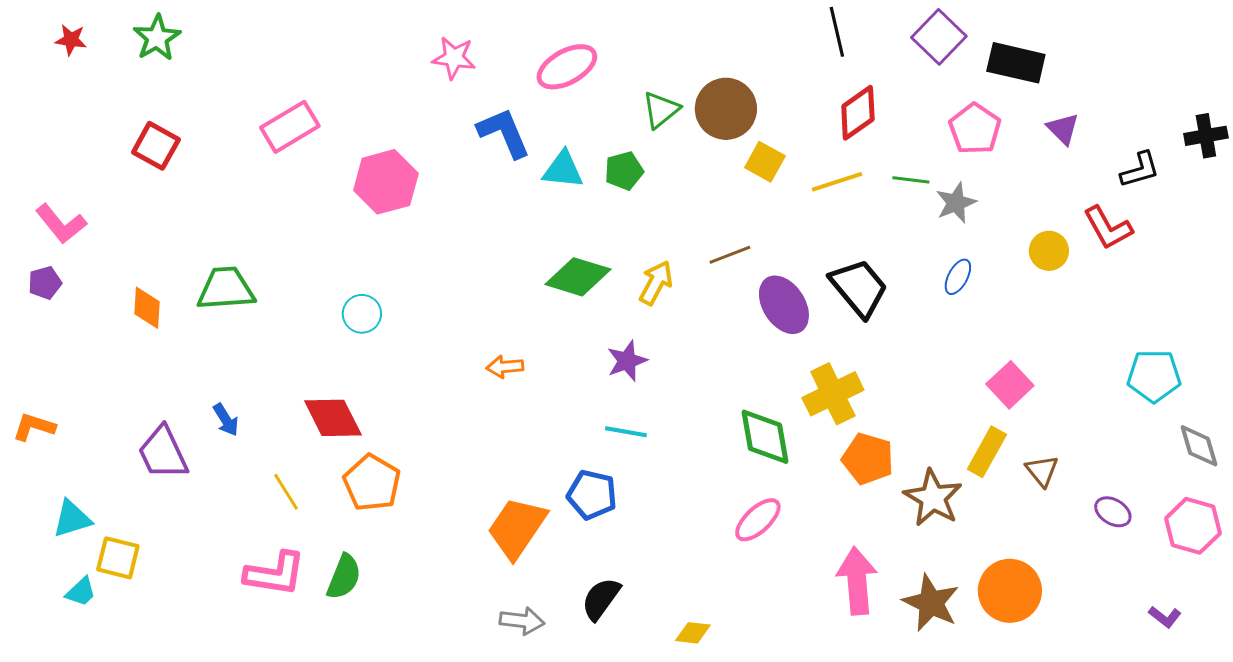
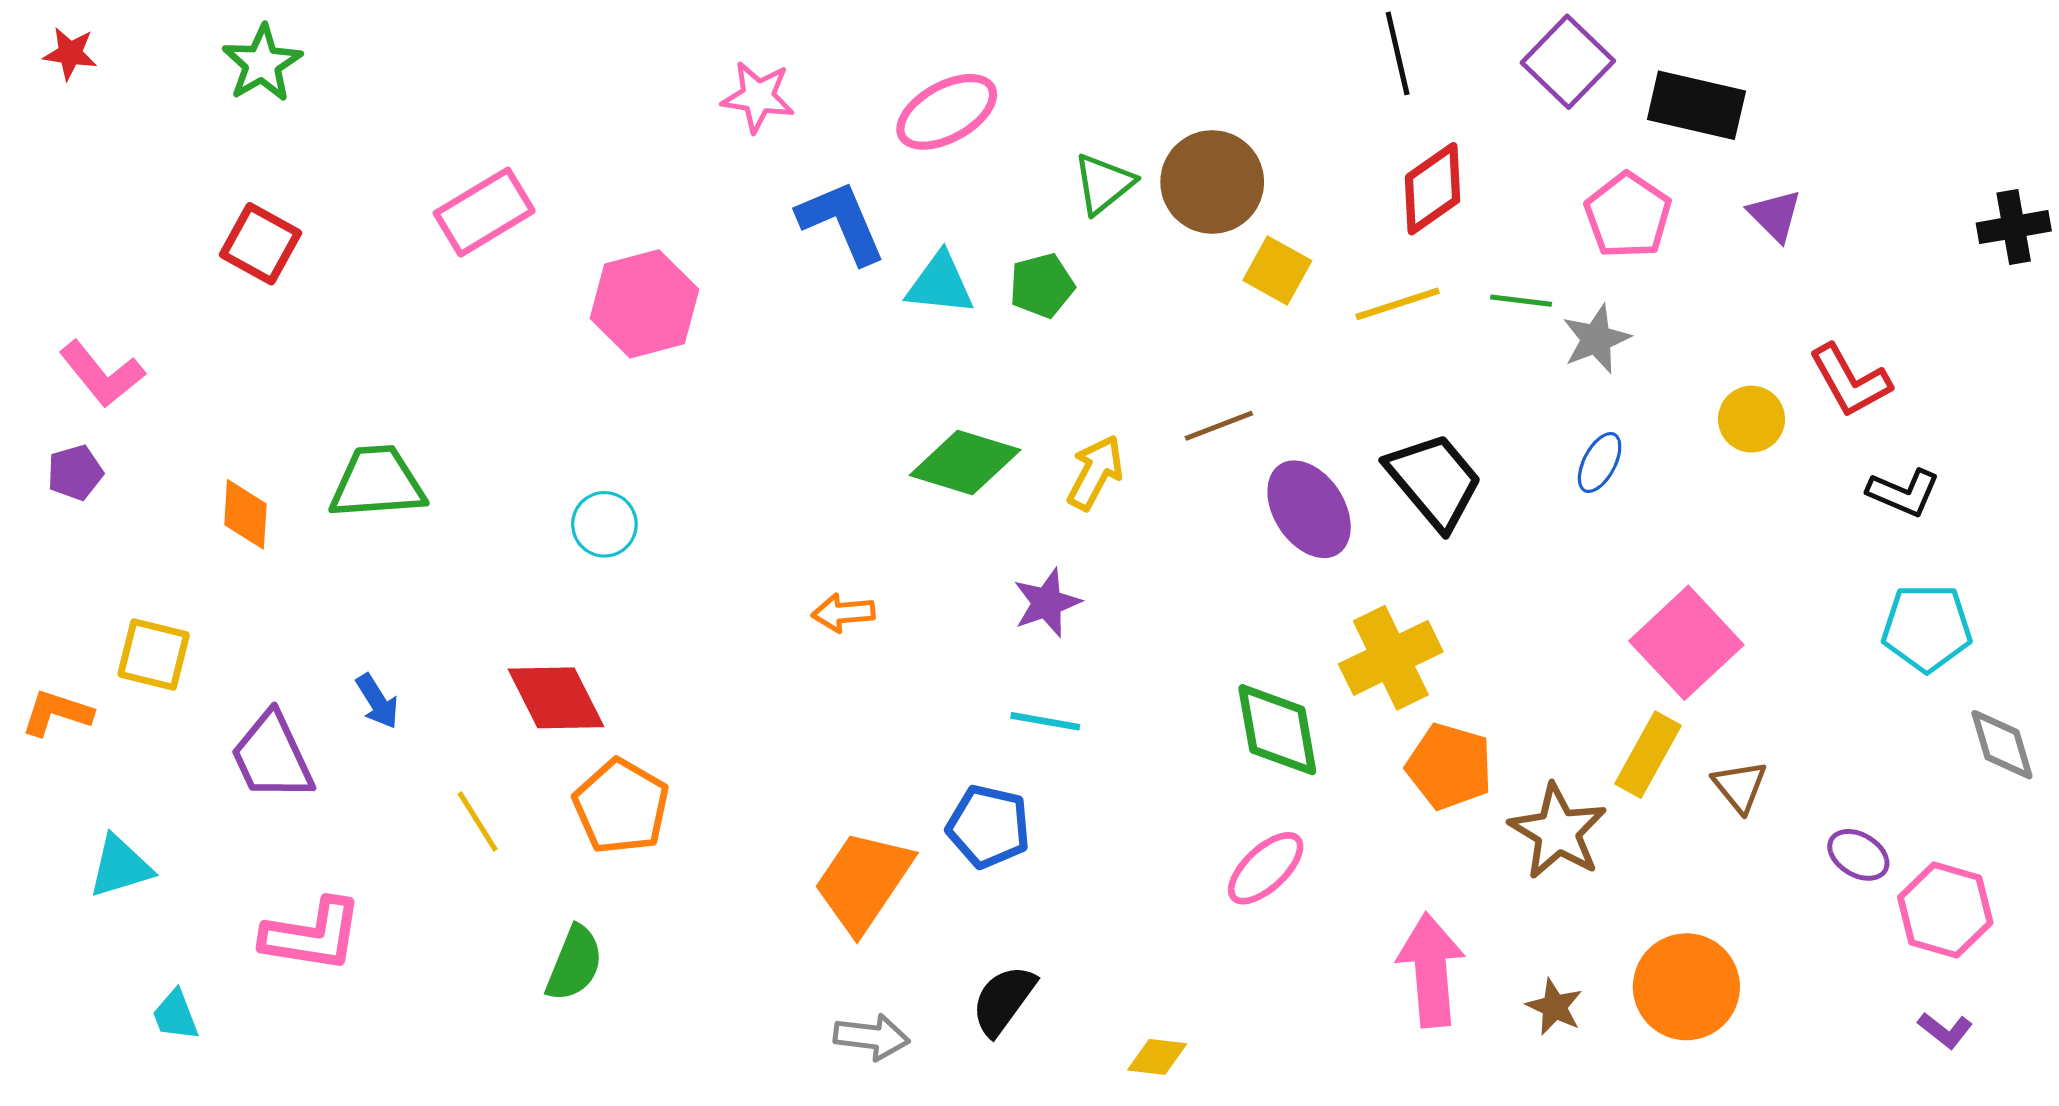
red star: (71, 40) -> (70, 53), moved
black L-shape: (1140, 170) -> (1903, 493), moved, turned 39
pink square: (1010, 385) -> (1686, 643), size x1.4
pink hexagon: (1193, 526) -> (1945, 910), moved
yellow square: (118, 558) -> (154, 655), moved
pink L-shape: (275, 574) -> (312, 935), moved
cyan trapezoid: (81, 592) -> (175, 1015), moved, turned 112
brown star: (931, 603) -> (1554, 1007), size x0.6

